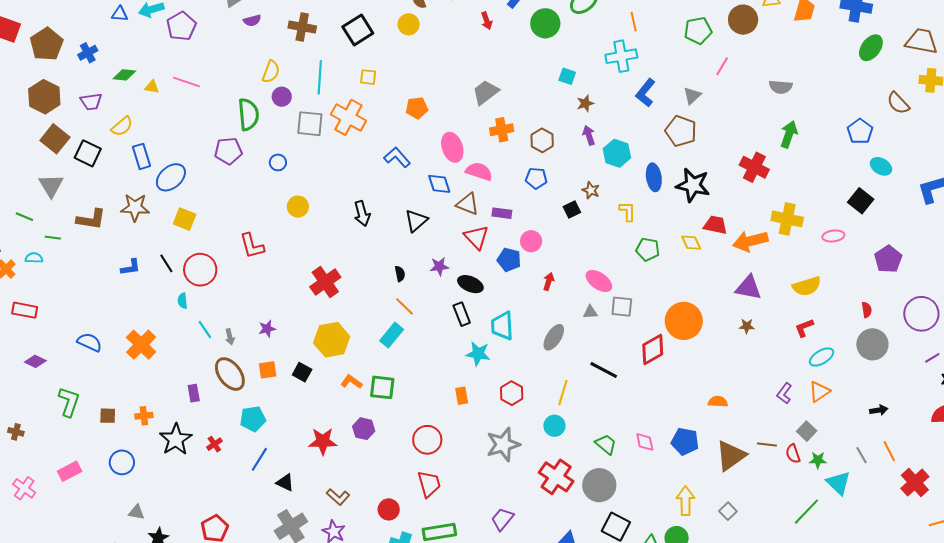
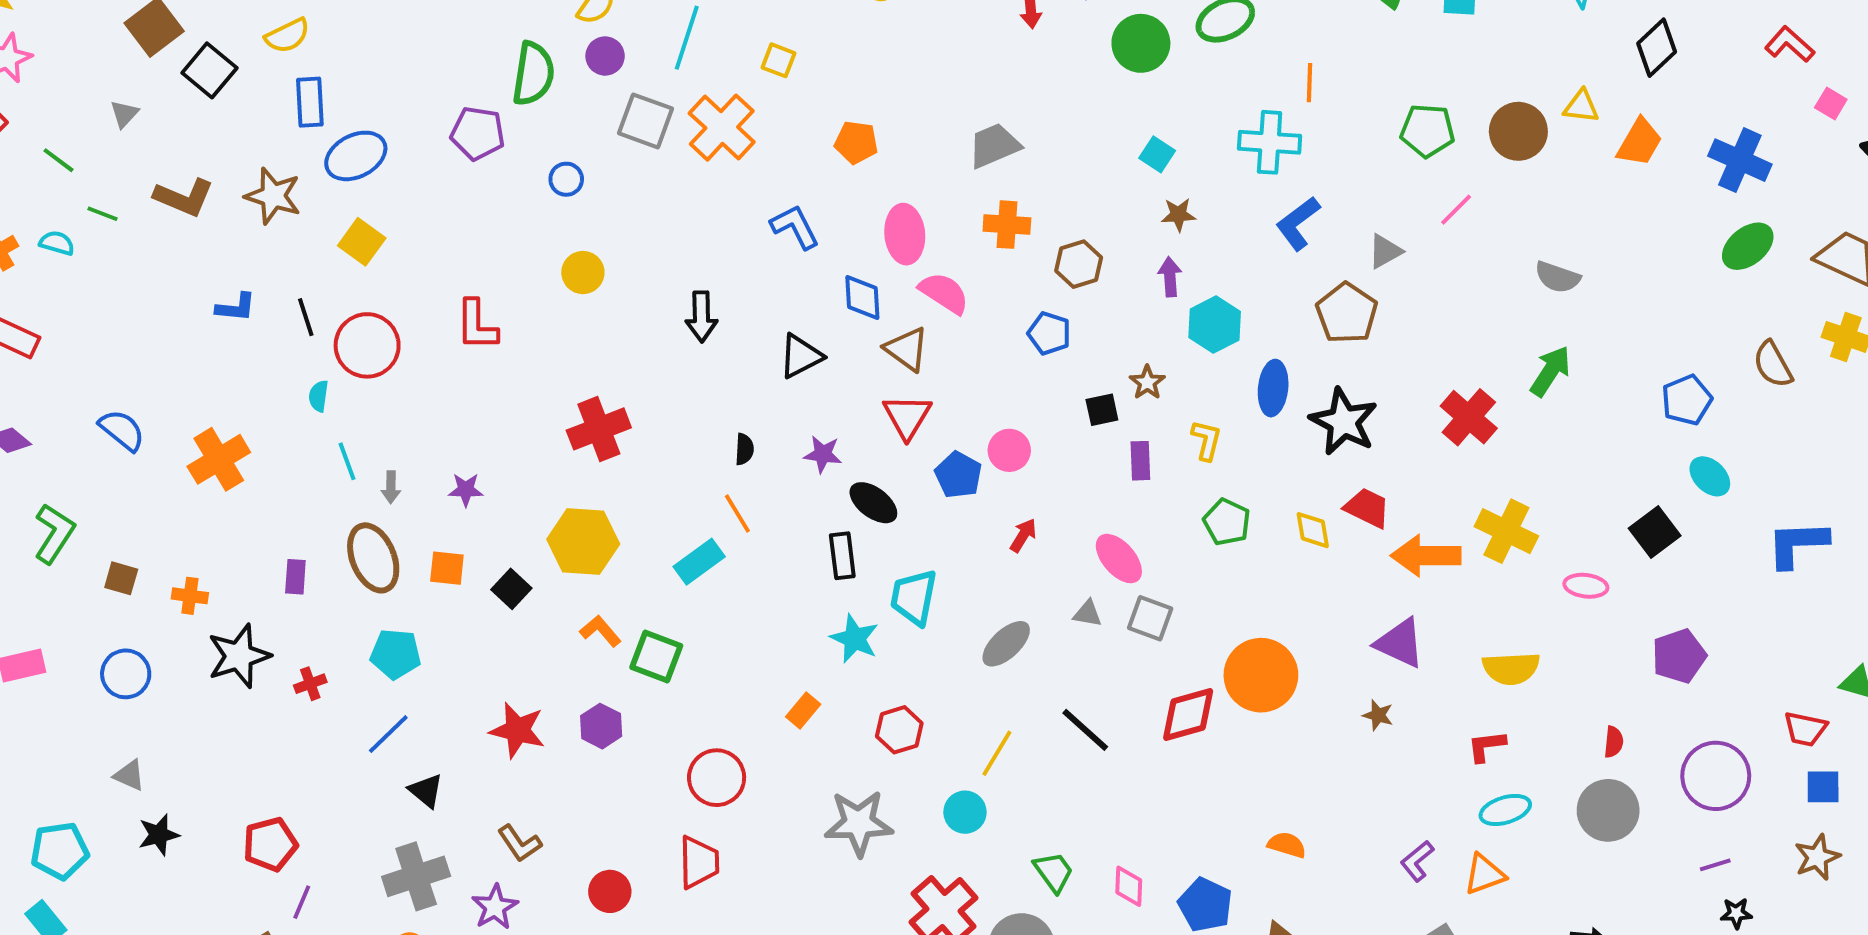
gray triangle: (51, 186) -> (124, 114), size x0.6
purple rectangle: (502, 213) -> (1140, 461), moved, turned 66
orange rectangle: (462, 396) -> (803, 711), turned 36

